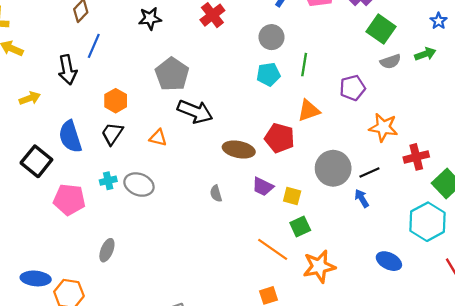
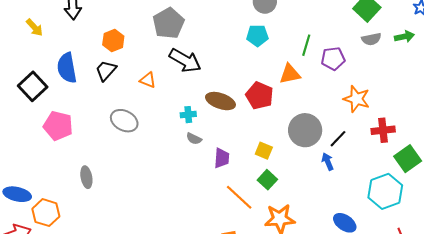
green line: (304, 65) -> (306, 45), moved
yellow arrow: (30, 98) -> (34, 27), turned 60
black line: (369, 172) -> (338, 139), turned -30
cyan cross: (108, 181) -> (188, 115), moved
purple trapezoid: (263, 187) -> (222, 158), moved, turned -120
gray semicircle: (216, 193) -> (194, 139), turned -56
green square: (300, 226) -> (267, 180), turned -30
gray ellipse: (107, 250) -> (86, 177), turned -40

